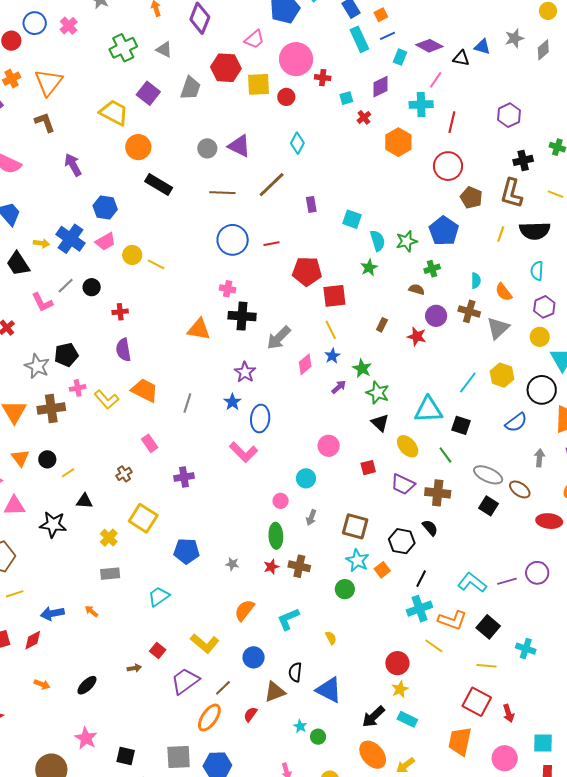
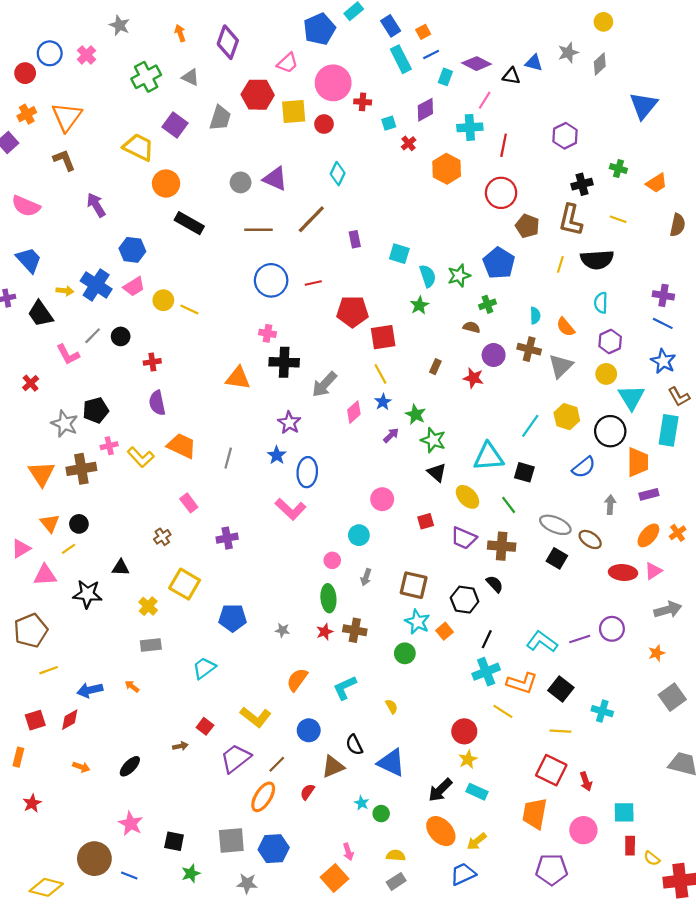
yellow line: (68, 473) -> (68, 549), moved
black semicircle: (295, 672) -> (354, 745), turned -30

